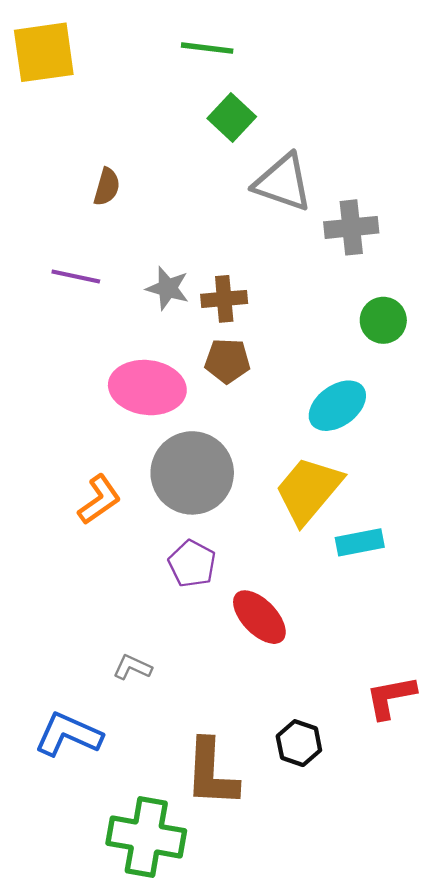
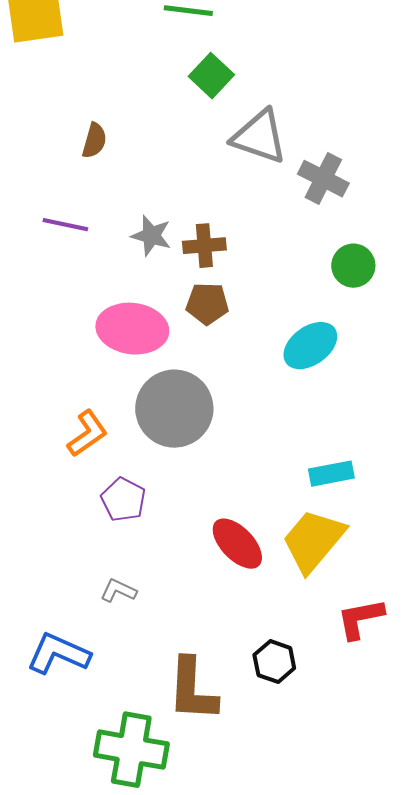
gray cross: (351, 227) -> (323, 179), turned 33
yellow trapezoid: (309, 490) -> (313, 541), moved
purple pentagon: (192, 564) -> (123, 500), moved

